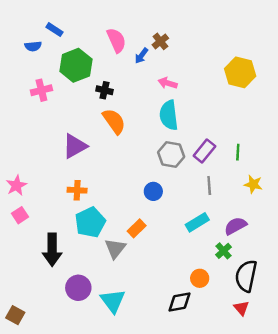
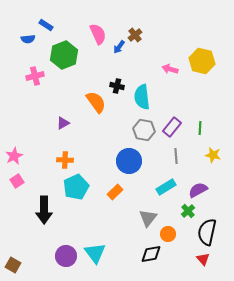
pink arrow: (168, 83) -> (170, 69), moved
black cross: (104, 90) -> (117, 86), moved
purple triangle: (75, 146) -> (63, 123), size x0.6
blue circle: (153, 191) -> (129, 161), size x1.6
gray triangle: (115, 249) -> (148, 218), moved
purple circle: (78, 288) -> (66, 256), moved

